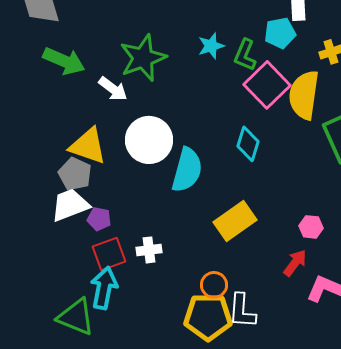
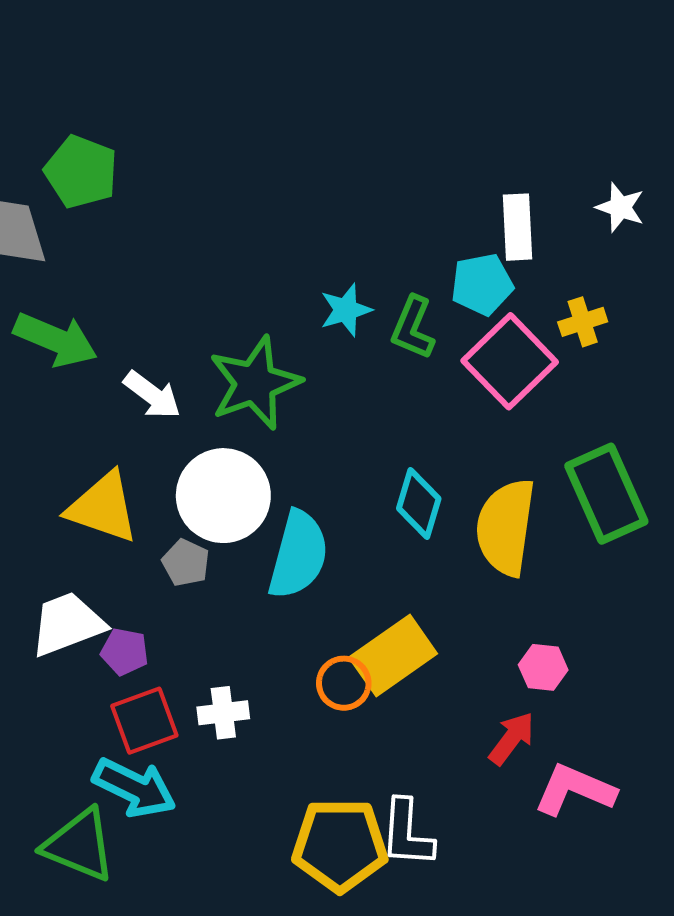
green star: (143, 58) -> (255, 383), moved
pink square: (267, 85) -> (510, 361), moved
yellow semicircle: (304, 95) -> (506, 527), moved
gray pentagon: (75, 174) -> (186, 563), moved, size x0.7
orange circle: (214, 285) -> (344, 683), moved
cyan arrow: (104, 288) -> (134, 788), turned 105

